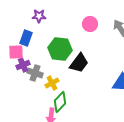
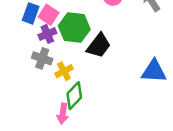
pink square: (16, 52) -> (49, 15), moved, turned 35
purple cross: (23, 65) -> (47, 34), moved

